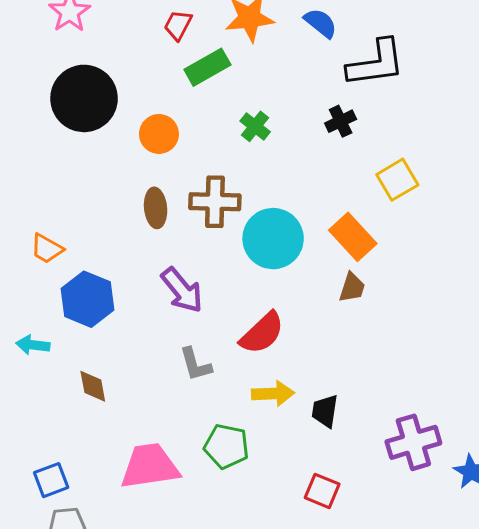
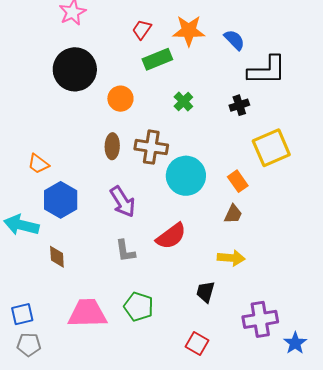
yellow square: (397, 180) -> (271, 148), size x1.4
orange rectangle: (353, 237) -> (238, 181), size x0.7
cyan arrow: (33, 345) -> (21, 225), size x1.6
yellow arrow: (273, 394) -> (231, 258), moved

